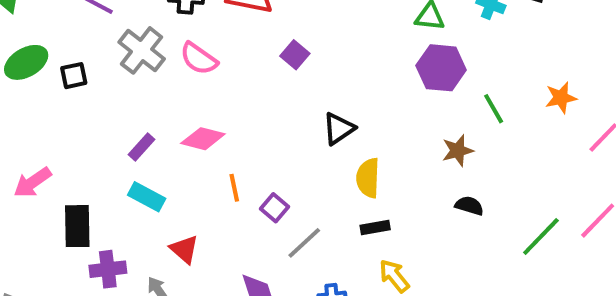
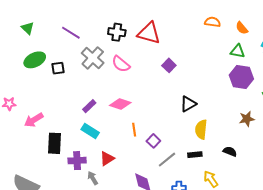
black semicircle: (469, 206) -> (230, 151), moved
black rectangle: (375, 227) -> (195, 155), moved
red triangle: (184, 249) -> (107, 159), turned 42
purple cross: (108, 269) -> (77, 161), moved

